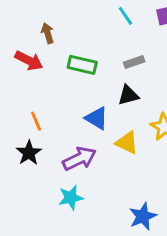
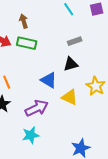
brown arrow: (48, 33) -> (24, 21), moved
green rectangle: (82, 65) -> (27, 43), moved

